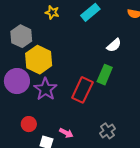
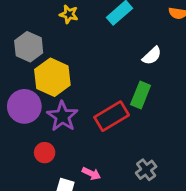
red rectangle: (82, 90) -> (112, 116), turned 35
red circle: (29, 124) -> (45, 153), moved

